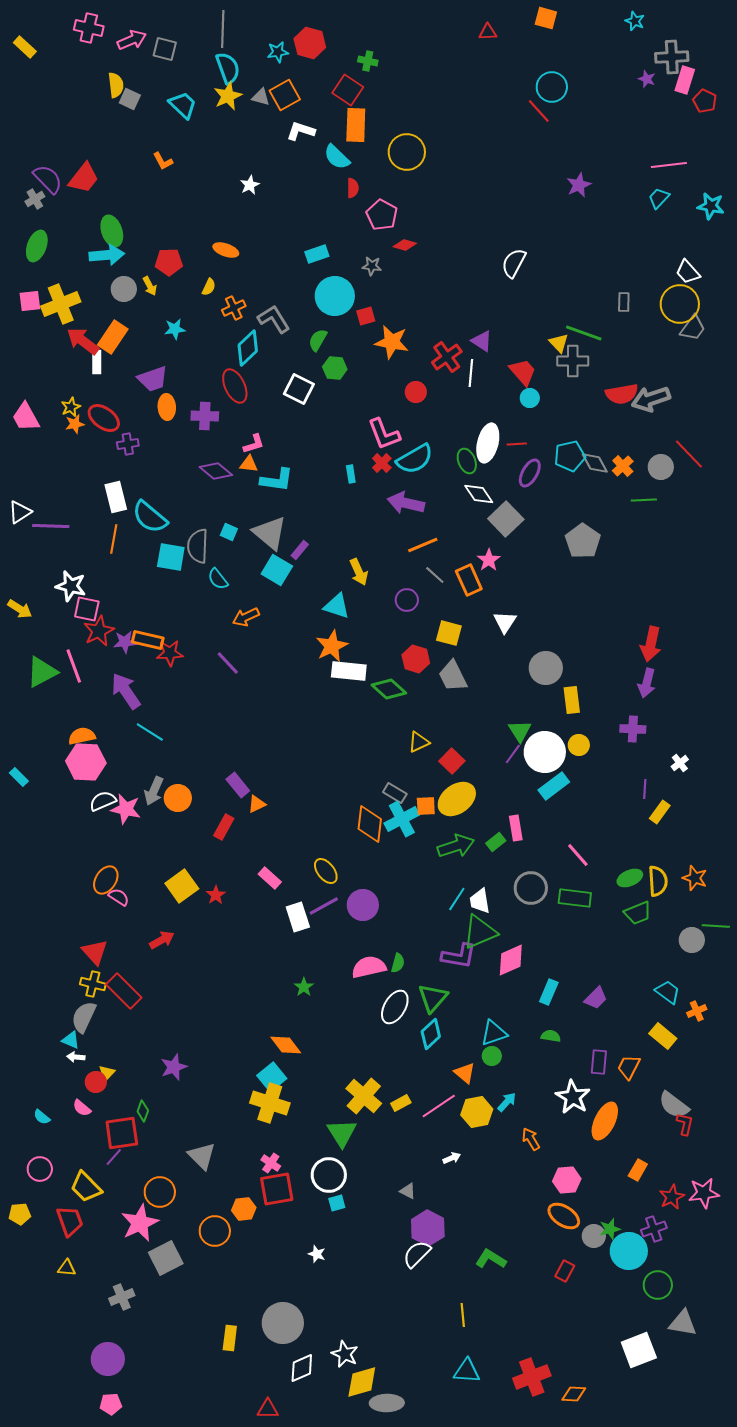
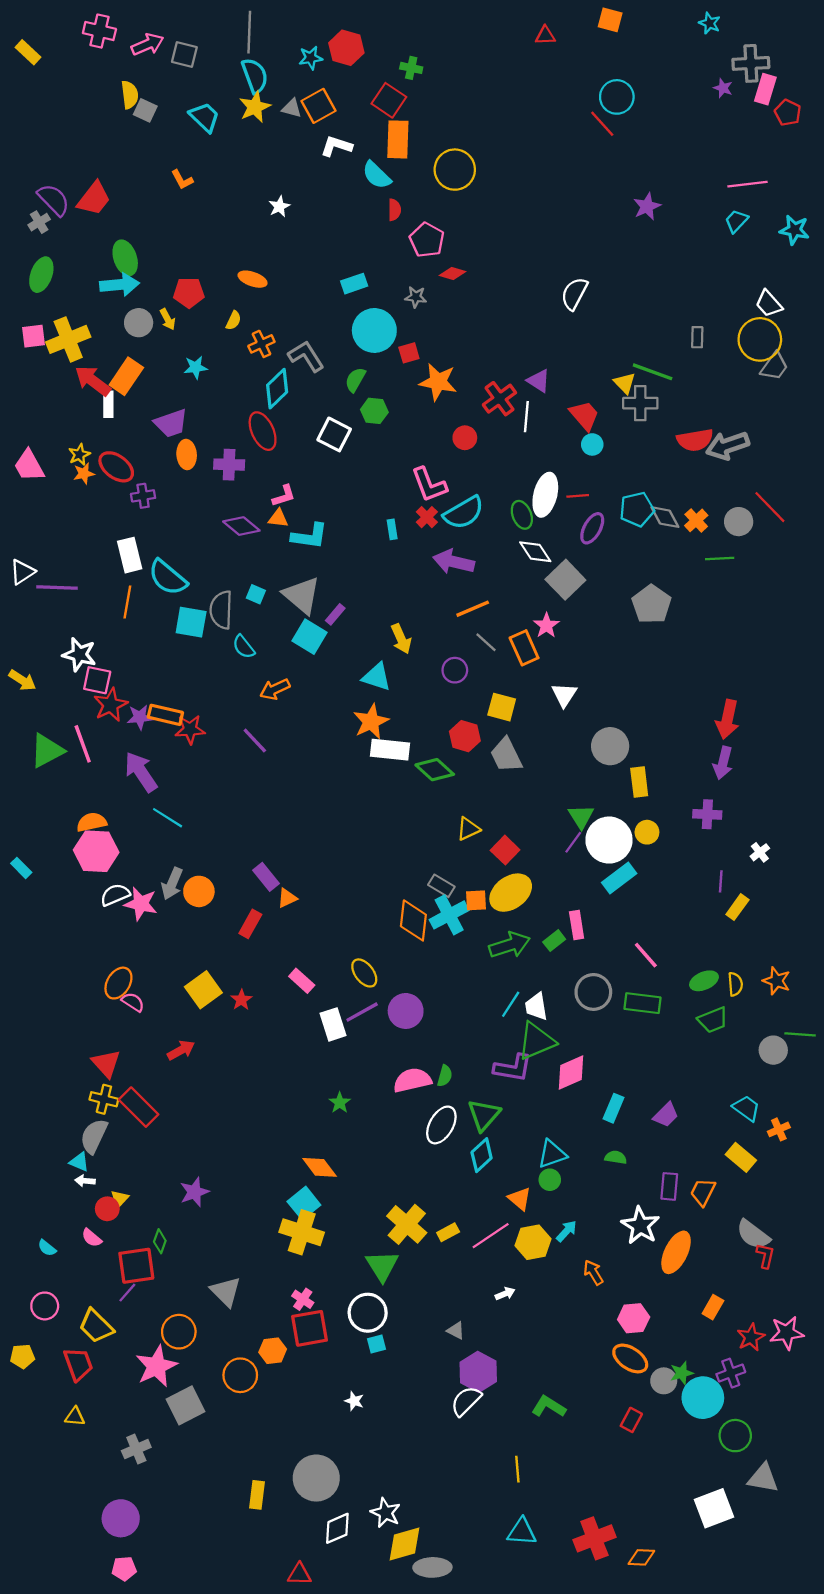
yellow semicircle: (658, 881) -> (735, 984), size x0.7

